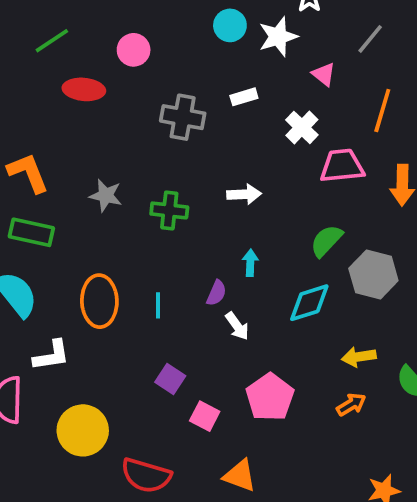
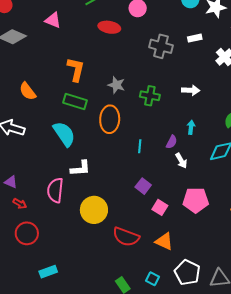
orange L-shape: (28, 173) -> (76, 69), turned 30
orange ellipse: (99, 301) -> (110, 119), moved
pink pentagon: (270, 397) -> (196, 200), turned 30
orange triangle: (240, 476) -> (164, 241), moved

